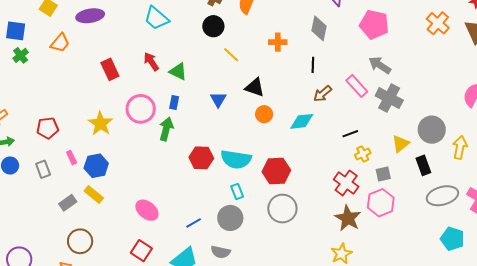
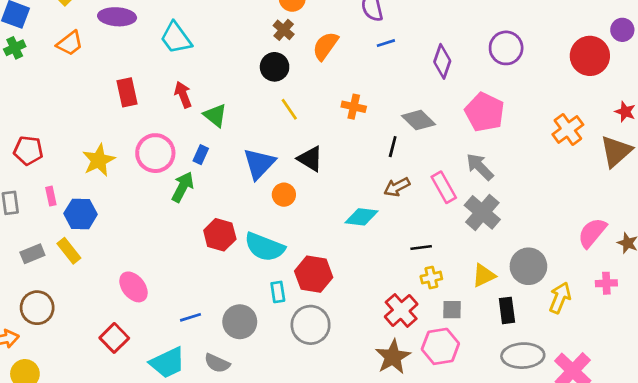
cyan trapezoid: (156, 18) -> (176, 38), moved
gray diamond: (319, 28) -> (418, 120), moved, turned -70
blue triangle: (218, 99) -> (259, 164), size x1.5
orange circle: (264, 114) -> (284, 195), moved
cyan rectangle: (237, 192) -> (278, 292), moved

